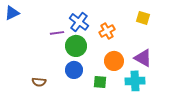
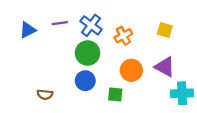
blue triangle: (12, 13) -> (28, 30), moved
yellow square: (143, 18) -> (165, 30), moved
purple line: (57, 33) -> (60, 23), moved
cyan cross: (135, 81) -> (182, 93), moved

